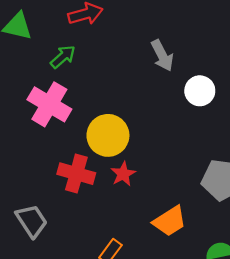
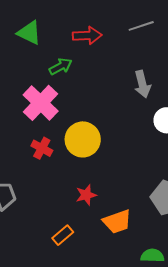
red cross: (76, 174) -> (42, 148), moved, size x0.7
red star: (123, 174) -> (86, 195), moved

